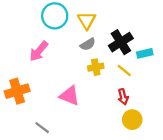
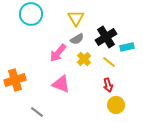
cyan circle: (55, 16) -> (31, 14), moved
pink arrow: (39, 51) -> (58, 53), moved
yellow cross: (96, 67) -> (84, 59), turned -32

